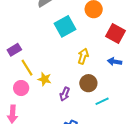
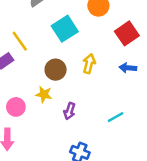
red square: (115, 33) -> (127, 33), turned 30
yellow line: (27, 68) -> (20, 41), moved
brown circle: (88, 83) -> (56, 70), moved

